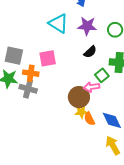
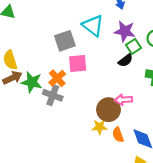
gray square: (14, 56) -> (65, 41), moved, turned -36
orange cross: (31, 73) -> (57, 78), turned 35
green square: (102, 75) -> (134, 46), moved
yellow star: (81, 112) -> (100, 127), moved

